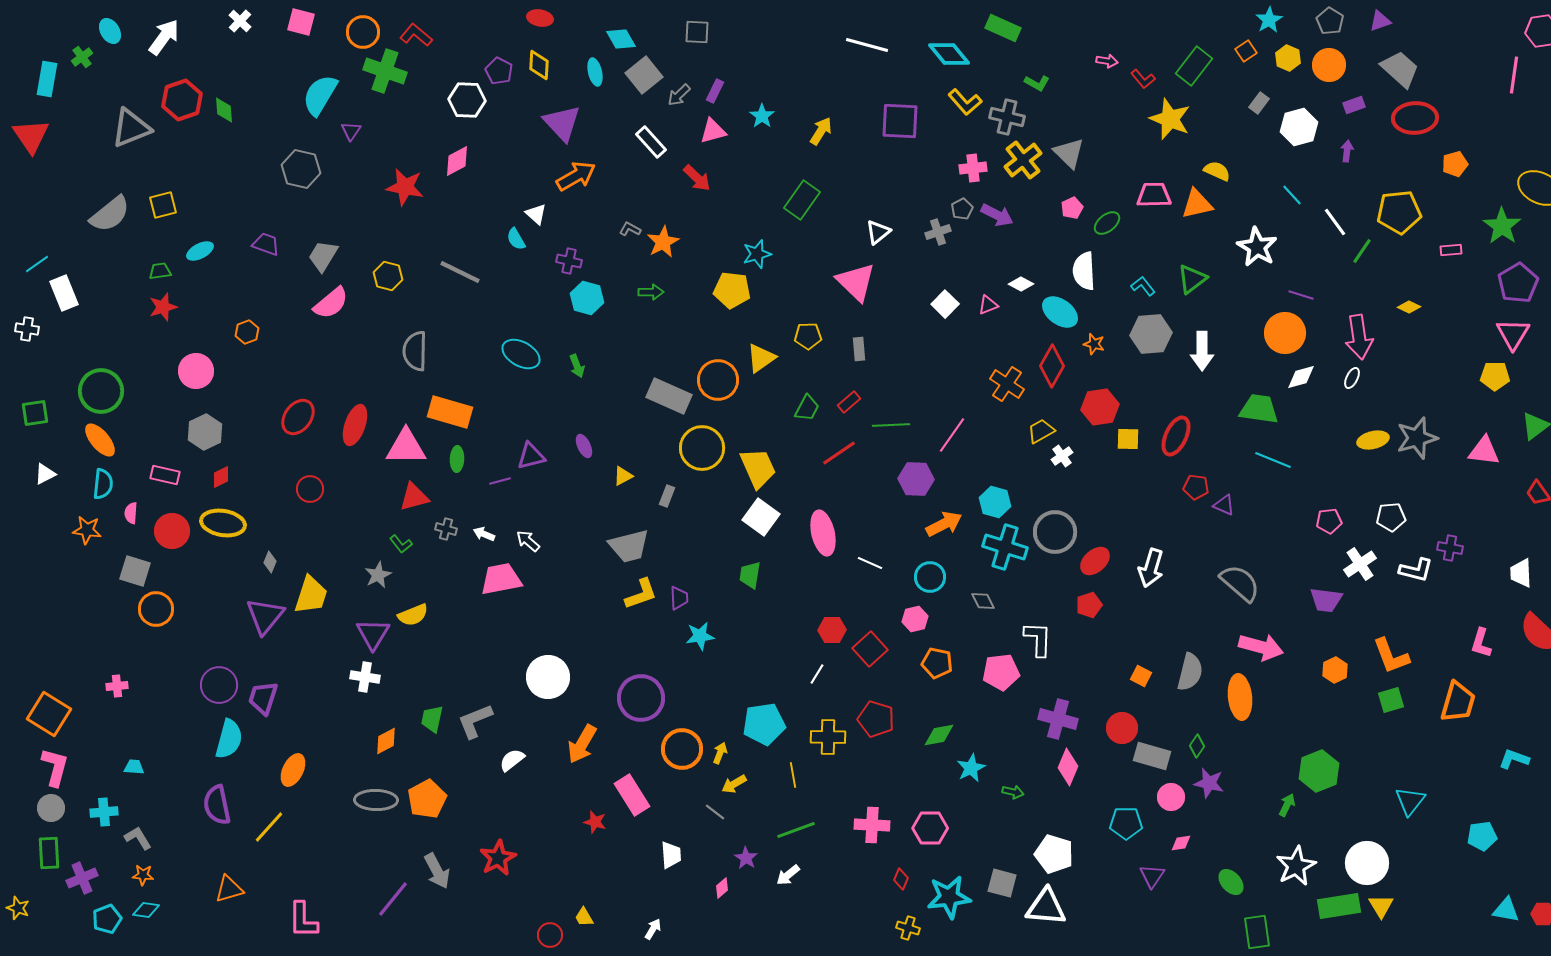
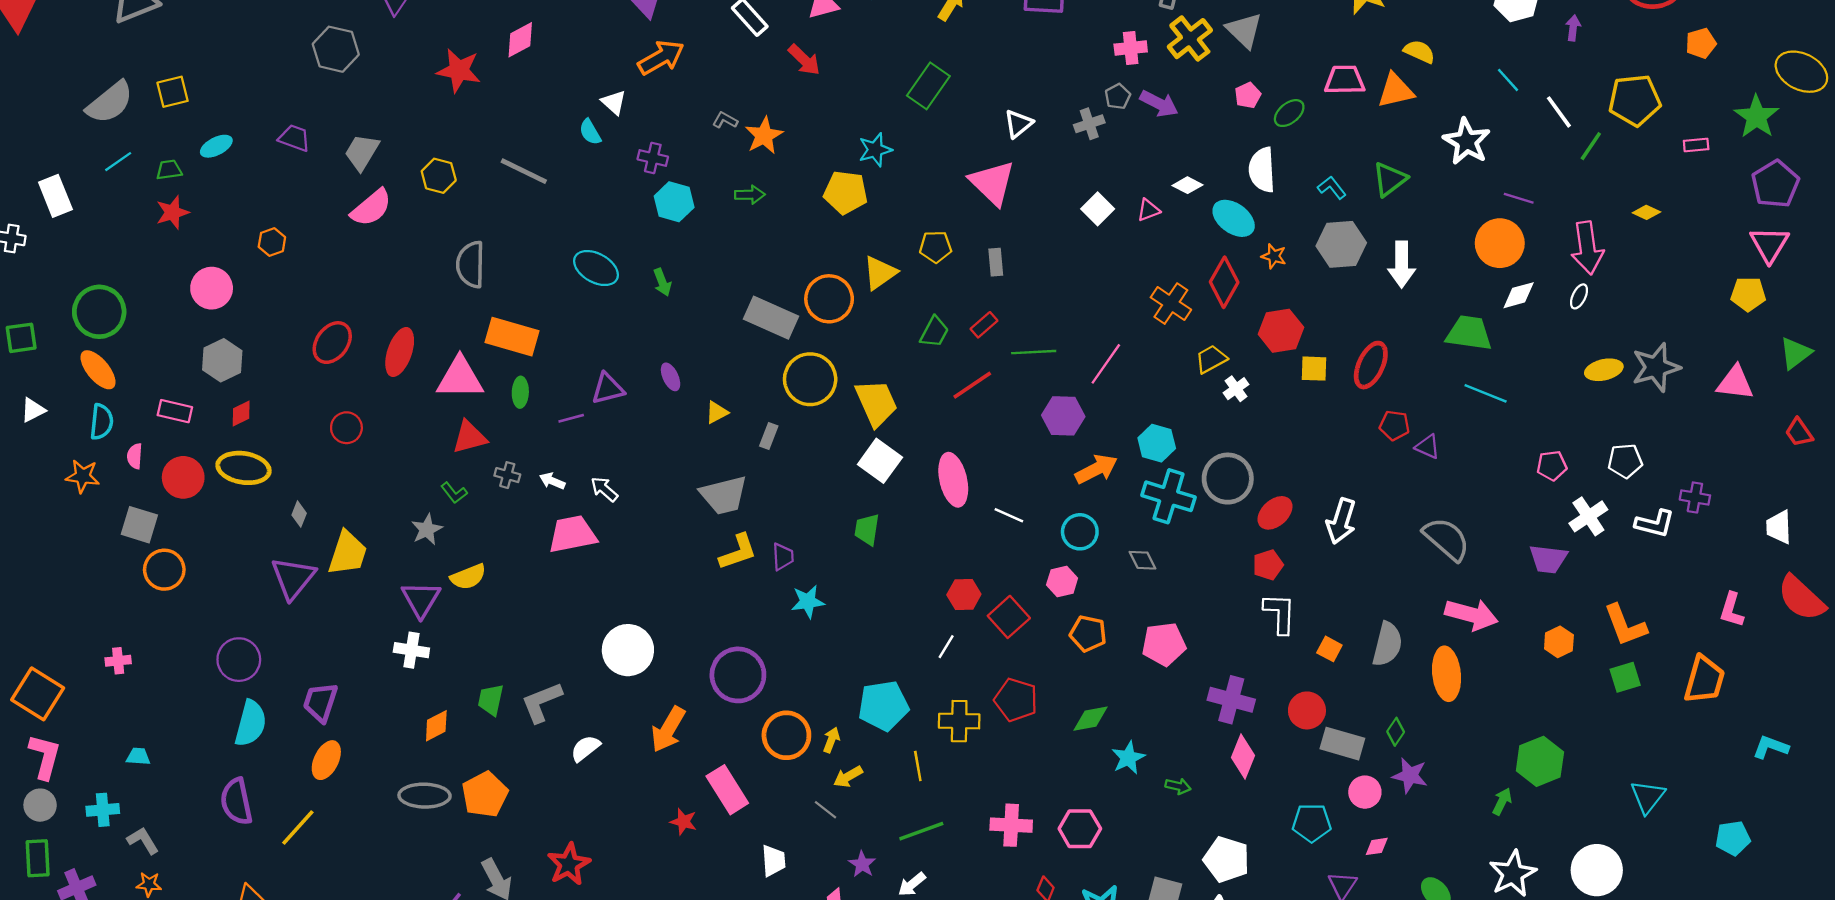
cyan line: (37, 264) -> (118, 162), moved
white L-shape: (1038, 639) -> (1280, 613), moved
purple trapezoid: (263, 698) -> (320, 702), moved

